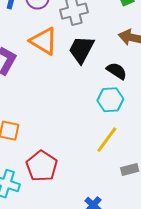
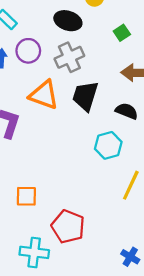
cyan hexagon: (110, 100) -> (108, 145), moved

